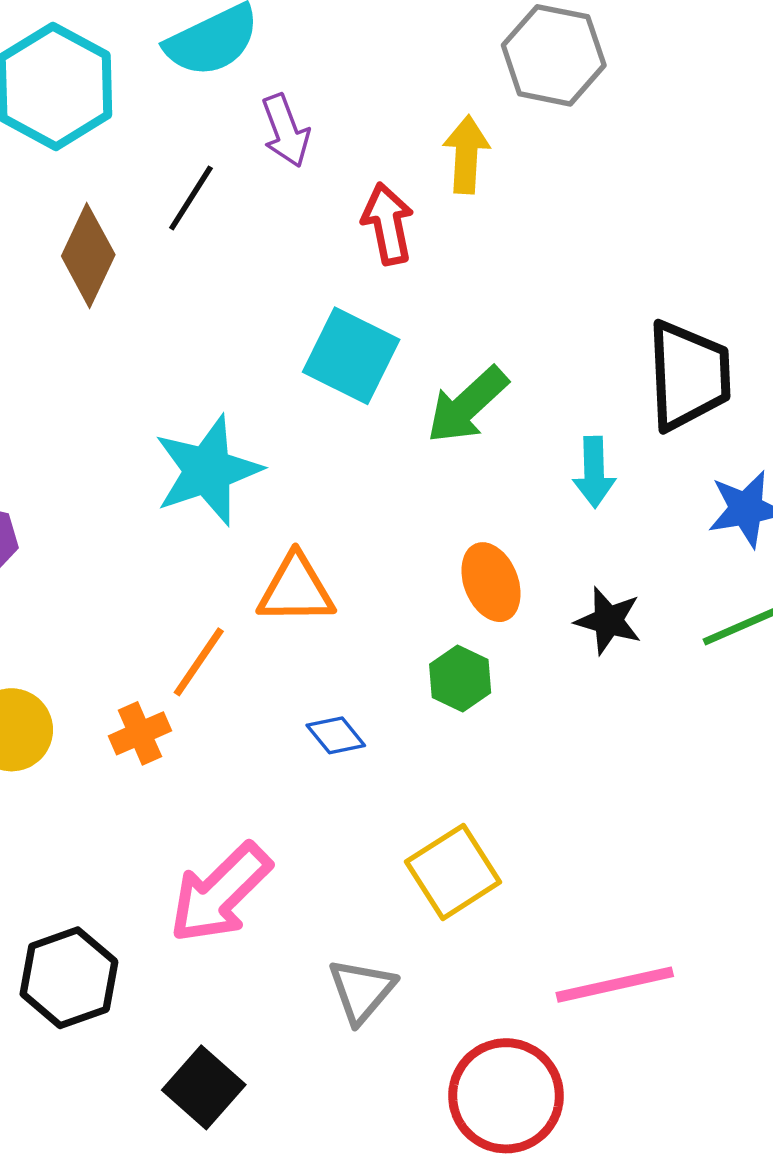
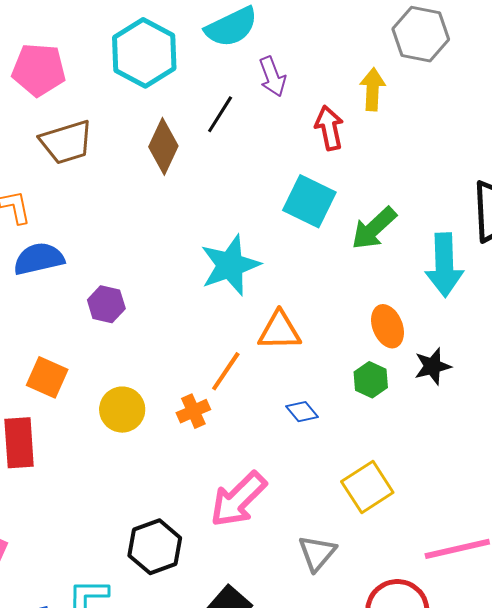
cyan arrow: (594, 472) -> (444, 265), size x1.6
black star: (608, 621) -> (433, 366), moved, turned -30

